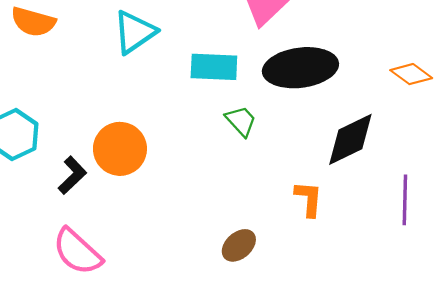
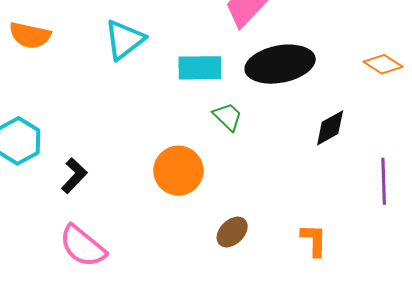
black diamond: (350, 139) -> (330, 128), size x0.7
orange circle: (120, 149) -> (178, 171), moved
orange L-shape: (309, 199) -> (314, 240), moved

